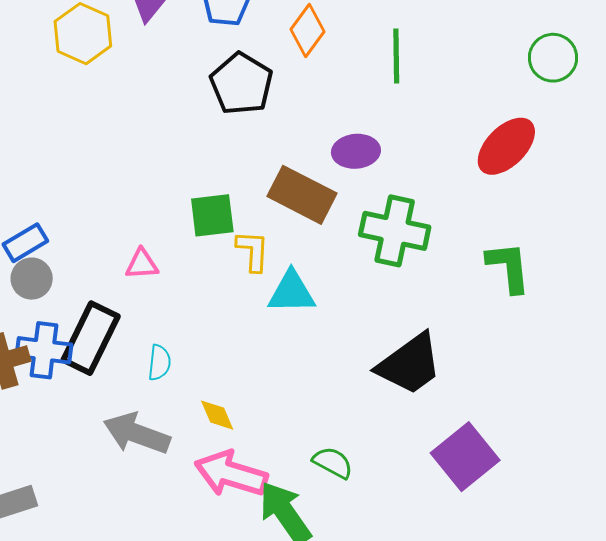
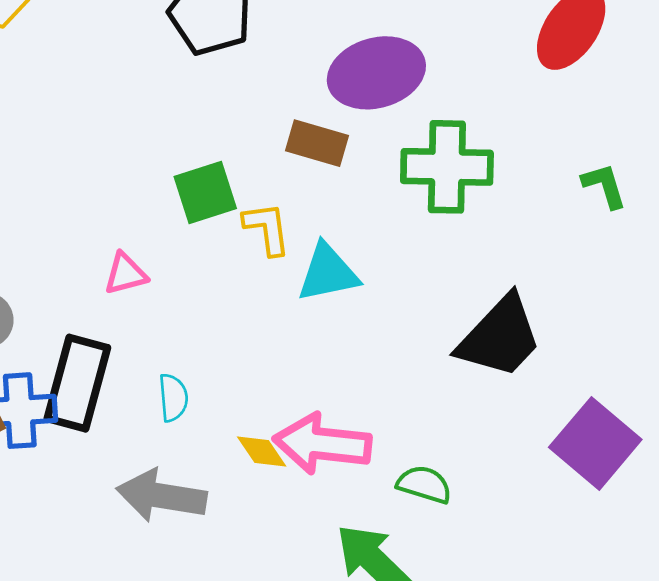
purple ellipse: (356, 151) -> (376, 73), size x1.5
brown rectangle: (302, 195) -> (317, 143), size x0.7
green L-shape: (508, 267) -> (604, 186), size x0.7
pink arrow: (231, 474) -> (322, 444), moved

